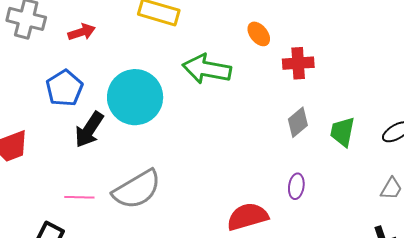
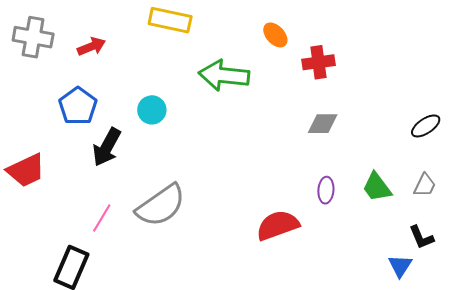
cyan circle: (135, 97) -> (152, 110), size x0.5
gray diamond: (298, 122) -> (323, 124), turned 44
green trapezoid: (342, 132) -> (377, 187), moved, turned -44
pink line: (79, 197) -> (102, 218), turned -56

